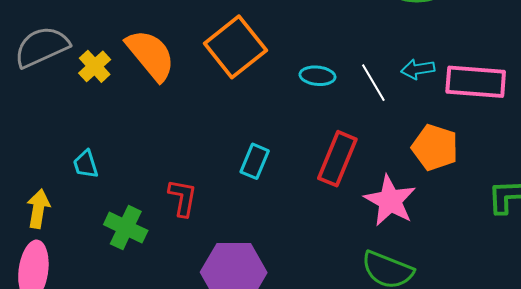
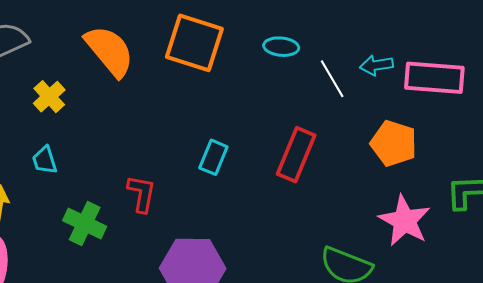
orange square: (235, 47) -> (194, 43), turned -34
yellow cross: (95, 66) -> (49, 97), moved
cyan ellipse: (317, 76) -> (281, 47), moved
pink star: (390, 201) -> (405, 221), moved

